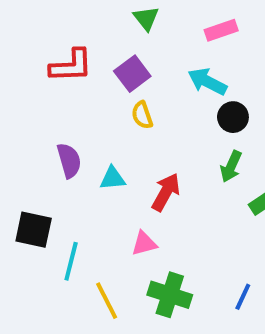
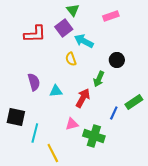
purple square: (132, 74) -> (64, 28), moved
cyan arrow: (207, 82) -> (84, 41), moved
green arrow: (231, 166) -> (99, 79), moved
green cross: (170, 295) -> (94, 136), moved
blue line: (243, 297) -> (114, 113), moved

